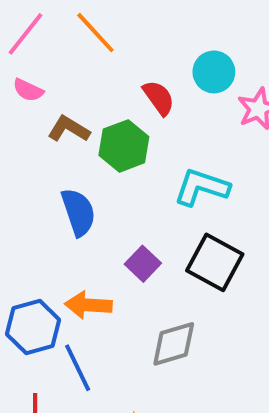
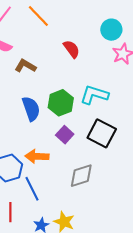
cyan circle: (214, 72) -> (111, 30), moved
green hexagon: (124, 146) -> (61, 103), moved

